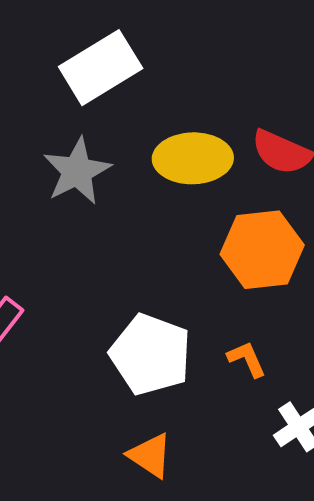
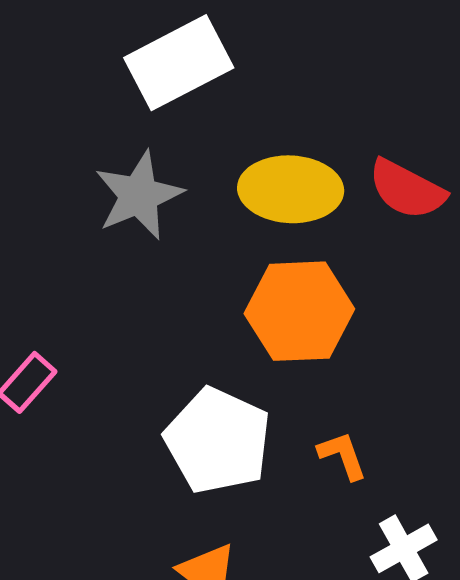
orange hexagon: (262, 250) -> (299, 311), moved

